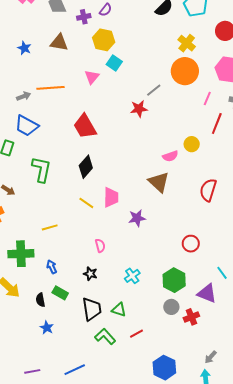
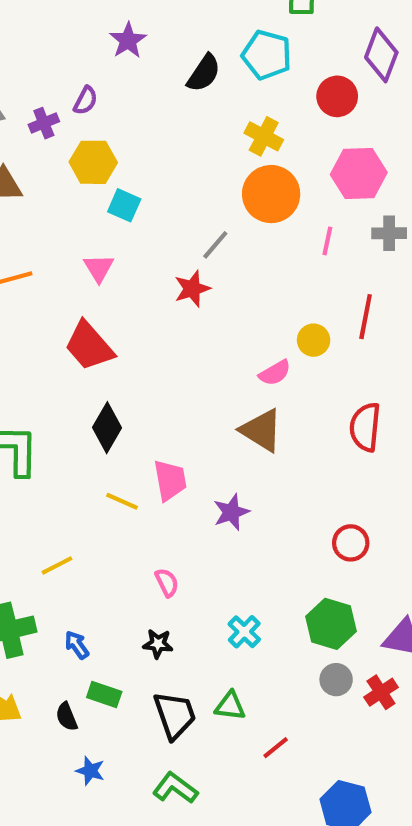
pink triangle: (92, 77) -> (99, 268), moved
red line: (217, 124) -> (366, 317), moved
green L-shape: (105, 337) -> (175, 788), moved

